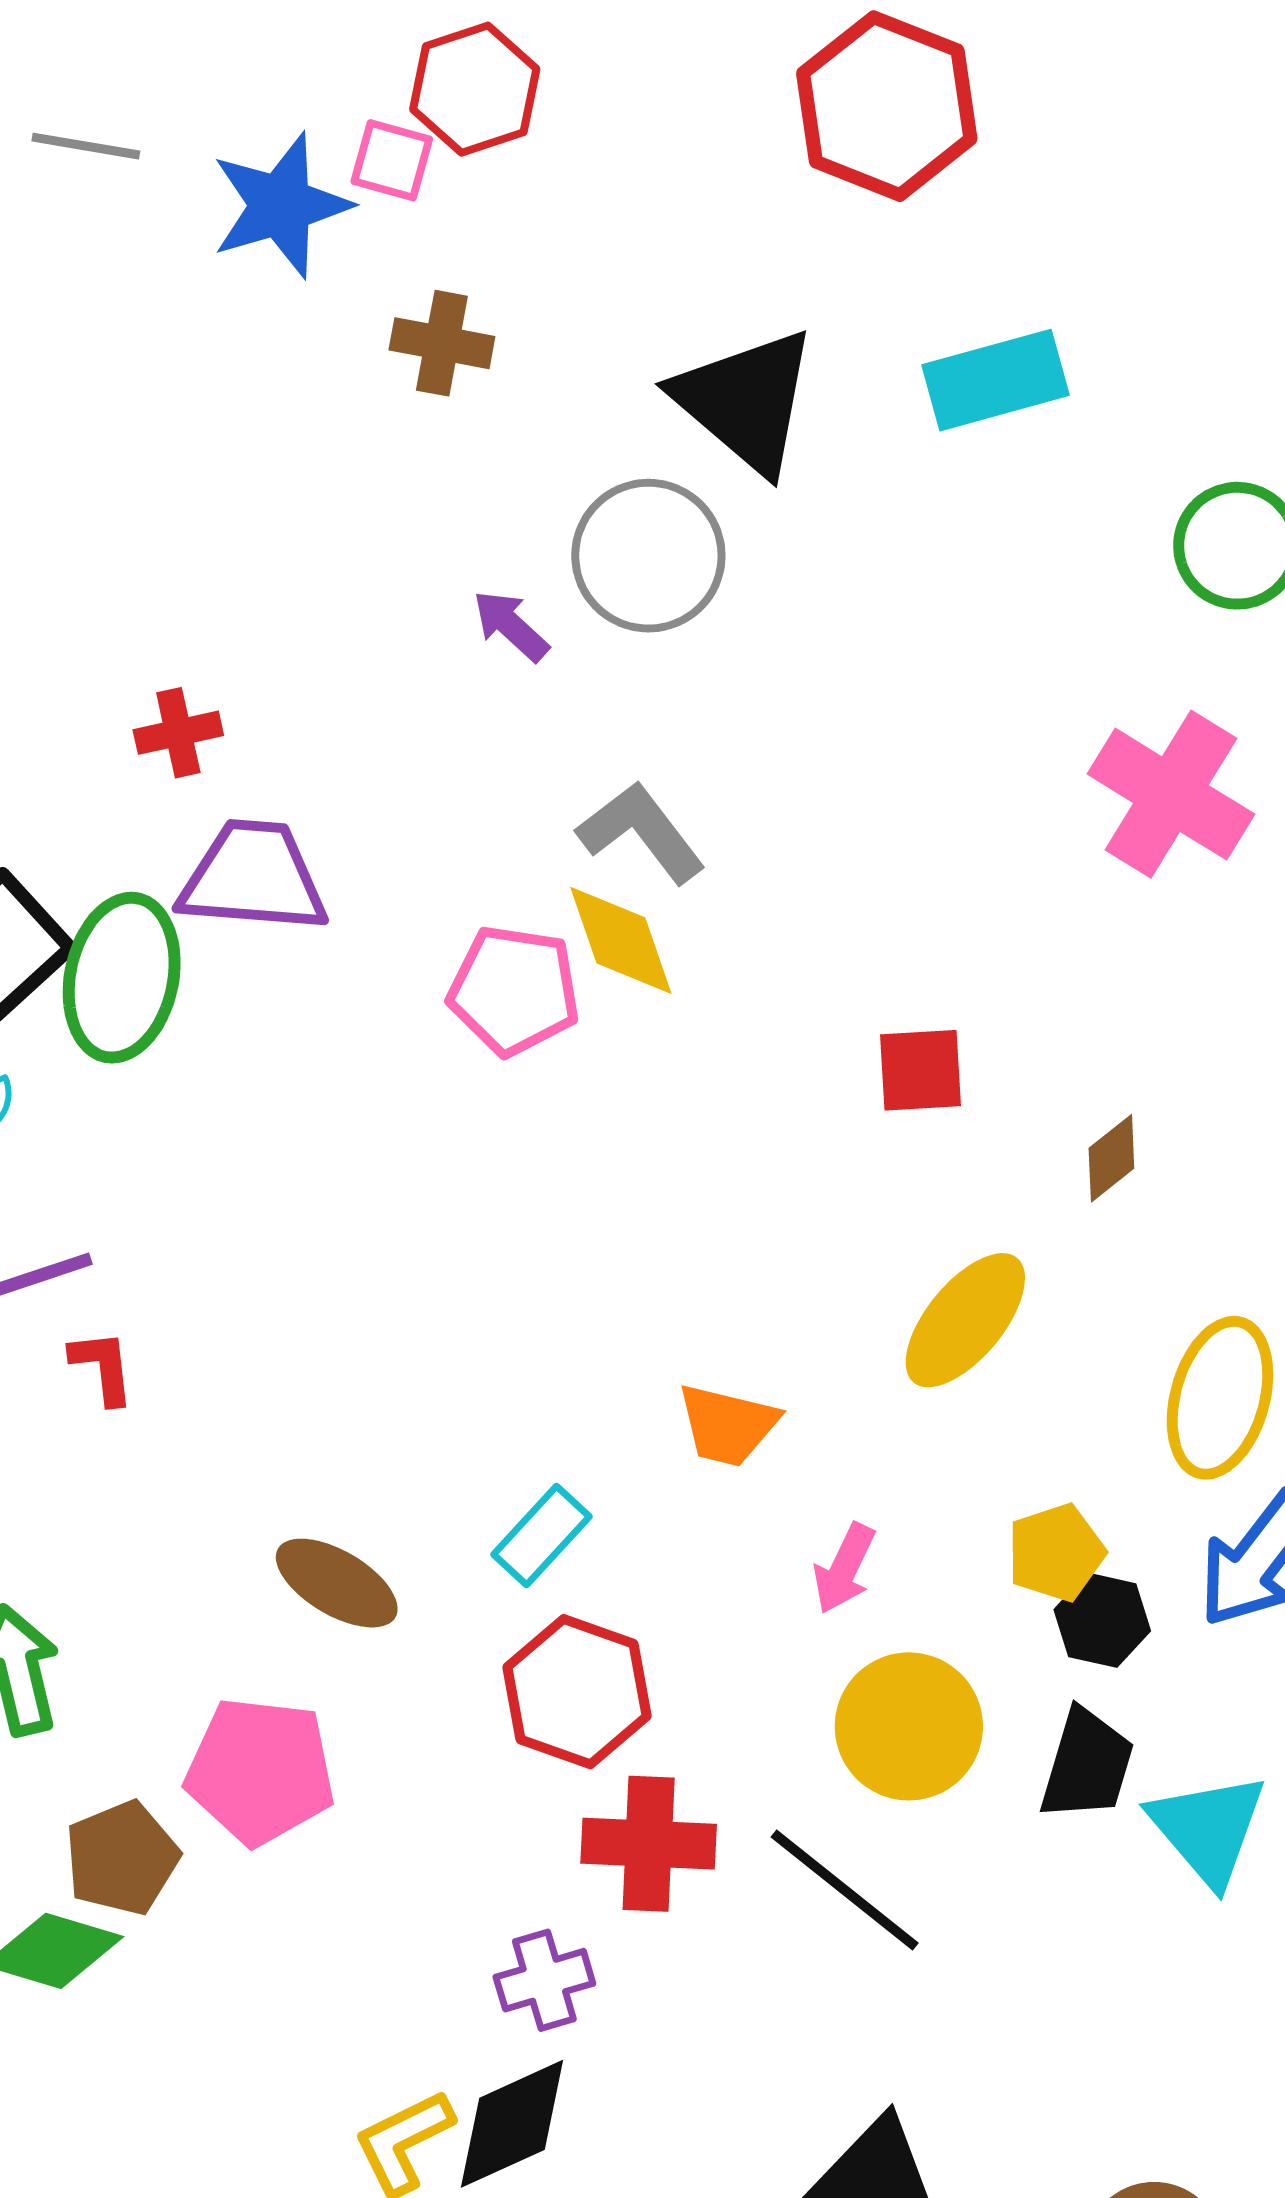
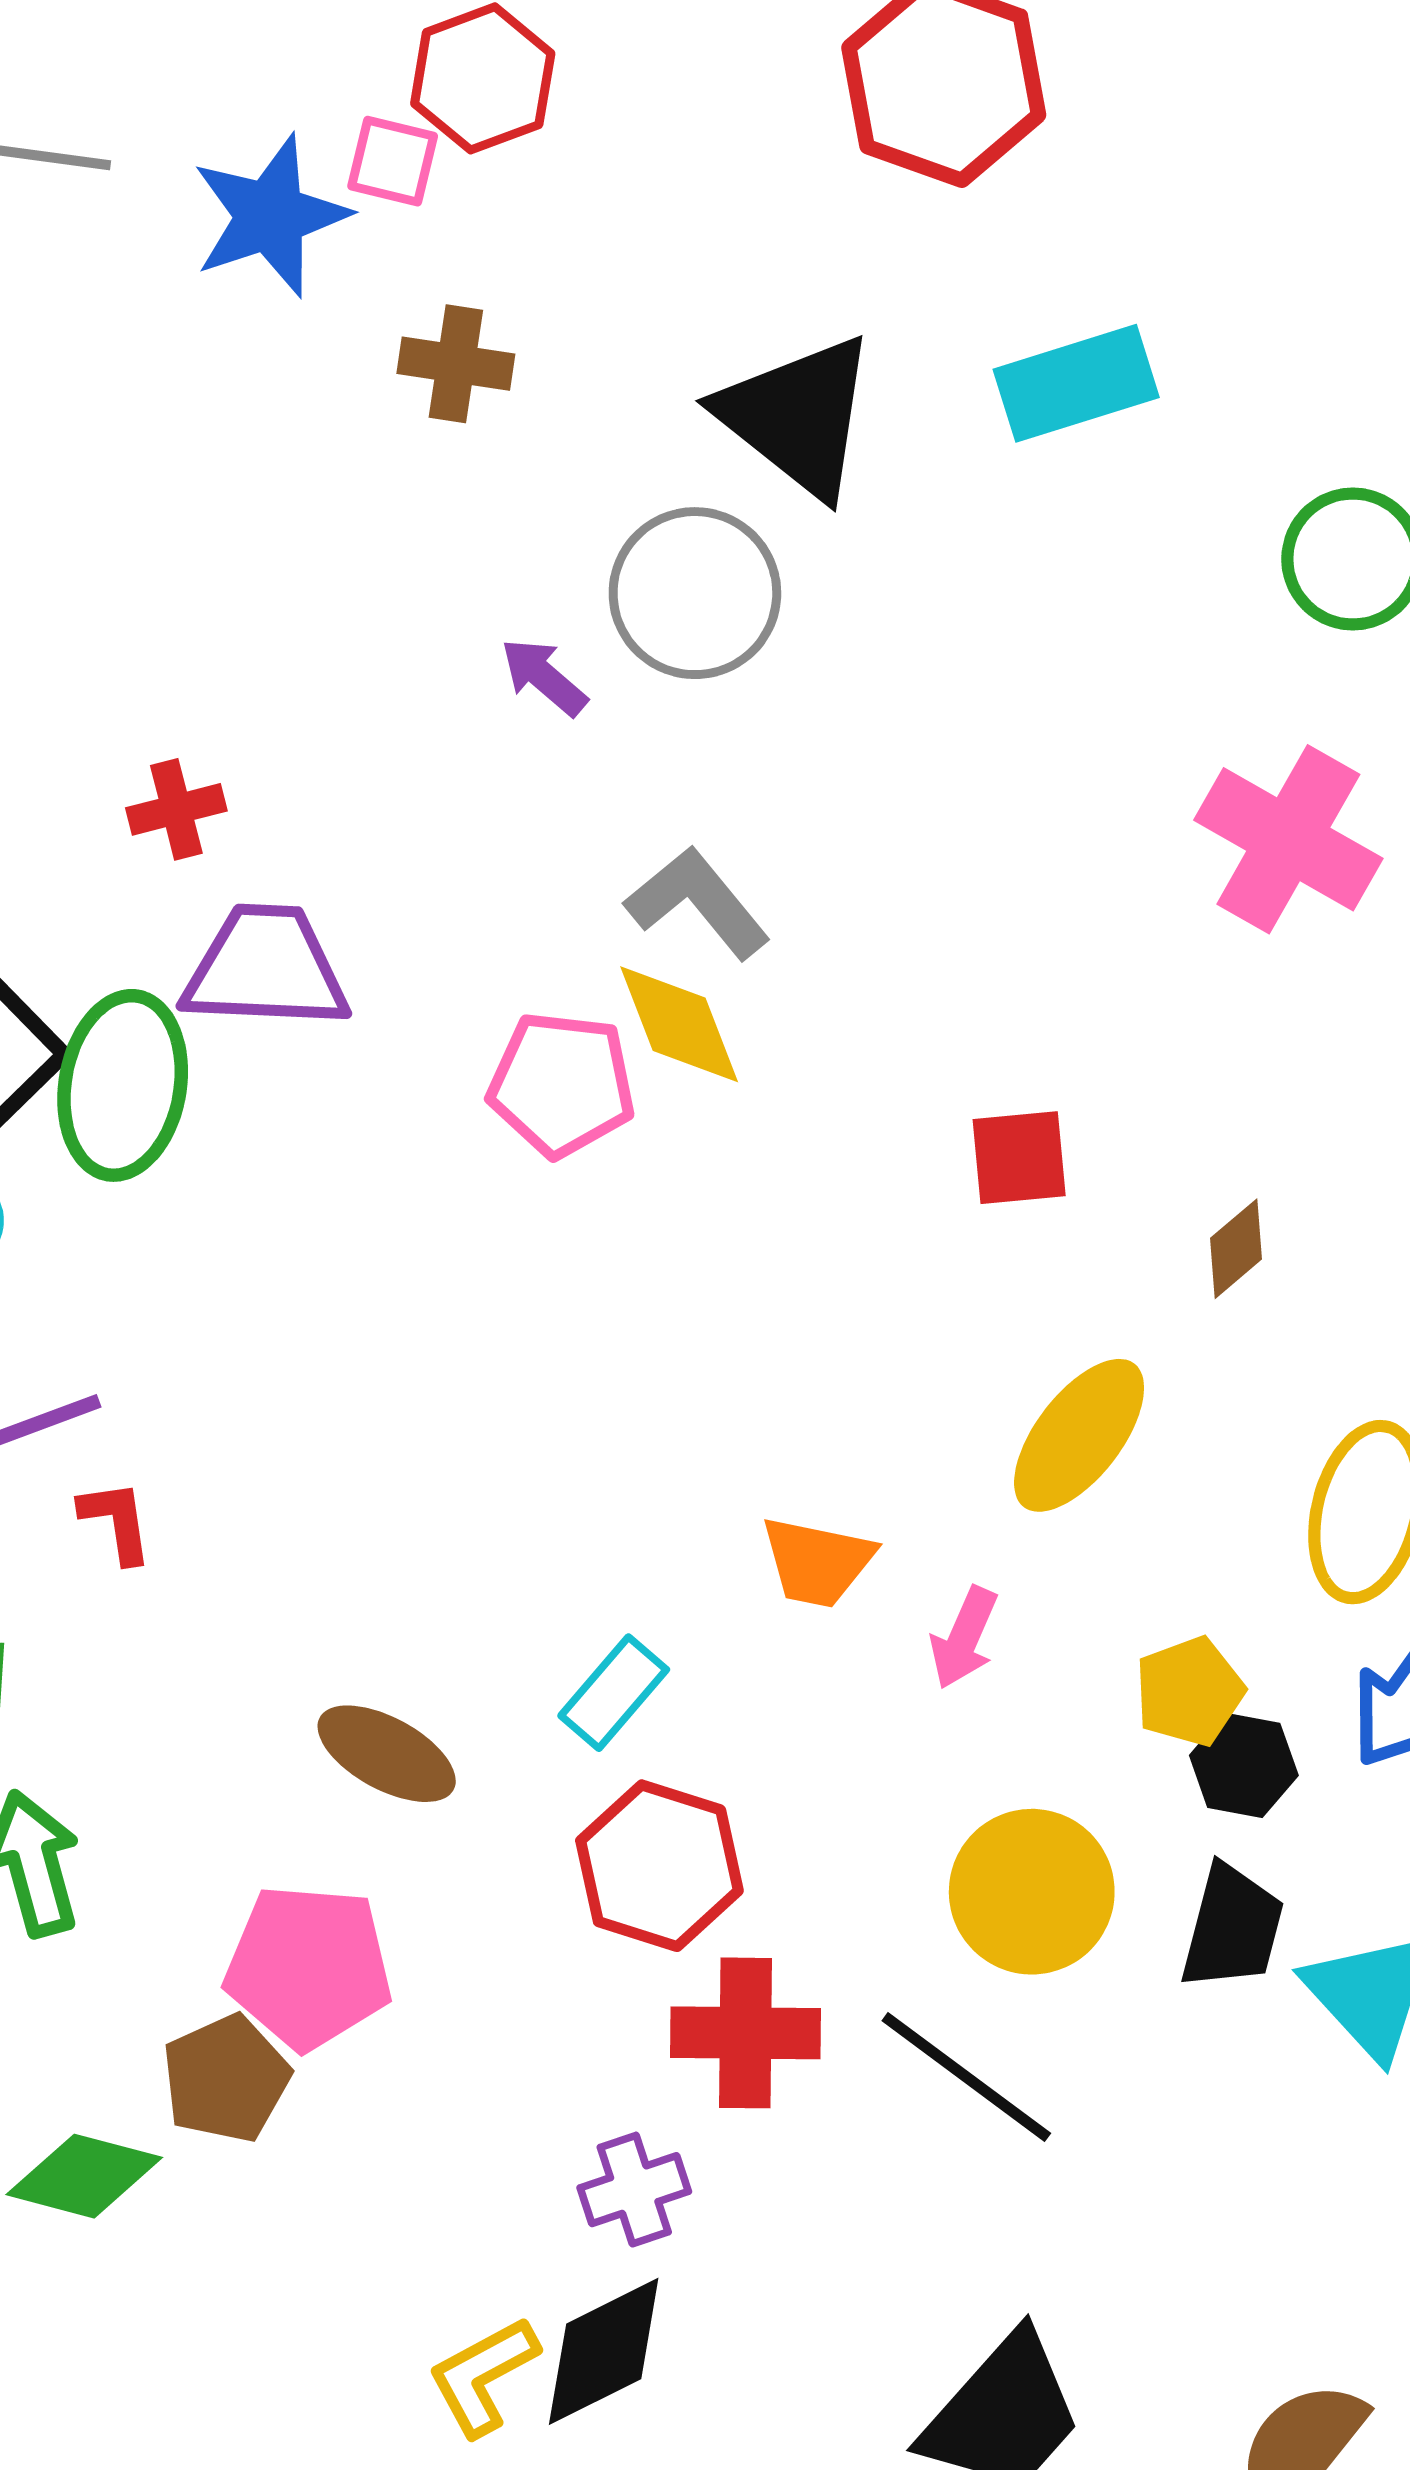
pink arrow: (844, 1568) -> (964, 1638), moved
brown pentagon: (122, 1858) -> (226, 2079), moved

